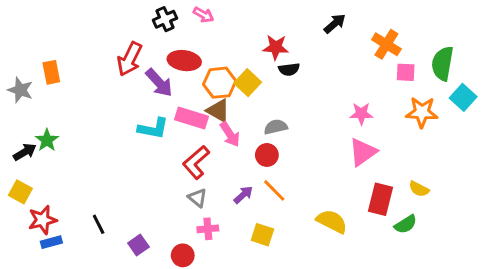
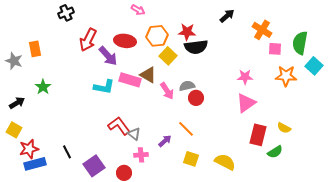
black cross: (165, 19) -> (66, 13), moved
black semicircle: (289, 69) -> (196, 47), size x1.6
orange hexagon: (220, 83) -> (157, 36), moved
pink arrow: (230, 134) -> (167, 91), moved
green star: (47, 140) -> (43, 87), moved
red circle: (267, 155) -> (196, 98), moved
red L-shape: (196, 162) -> (119, 126), moved, turned 95
purple arrow: (243, 195) -> (165, 141), moved
yellow semicircle: (332, 221) -> (225, 162), moved
yellow square: (262, 235) -> (191, 159), moved
blue rectangle: (51, 242) -> (35, 164), size x1.5
purple square: (138, 245) -> (94, 166), size x1.5

